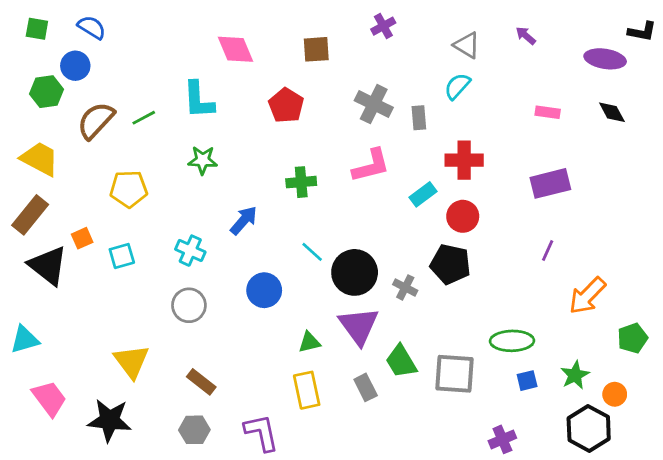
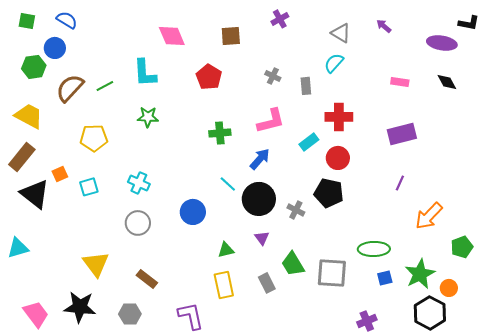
gray cross: (374, 104) -> (273, 76), size x0.6
blue arrow: (244, 220) -> (260, 159), moved
purple triangle: (359, 326) -> (262, 238), size x0.5
green star: (575, 375) -> (420, 274), size x1.4
pink trapezoid: (49, 398) -> (36, 314), moved
gray hexagon: (194, 430) -> (130, 314), moved

